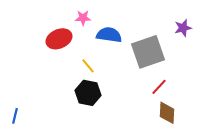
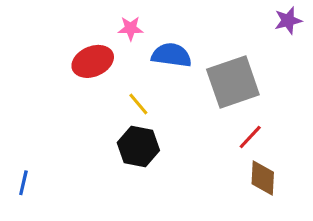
purple star: (183, 28) -> (288, 20), moved

